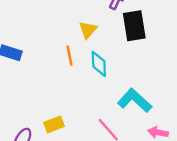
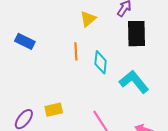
yellow triangle: (88, 30) -> (88, 19), moved
cyan L-shape: (135, 100) -> (134, 82), moved

